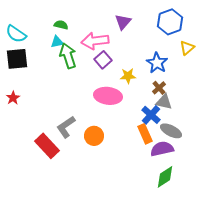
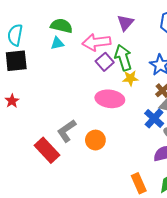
green semicircle: (61, 25) -> (61, 26), size x1.5
cyan semicircle: (16, 34) -> (15, 35), turned 65
green arrow: (68, 56) -> (123, 58), moved
orange rectangle: (145, 134) -> (139, 183), moved

